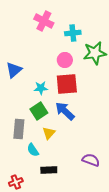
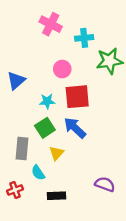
pink circle: (65, 60) -> (62, 69), moved
red cross: (16, 182) -> (15, 190), moved

